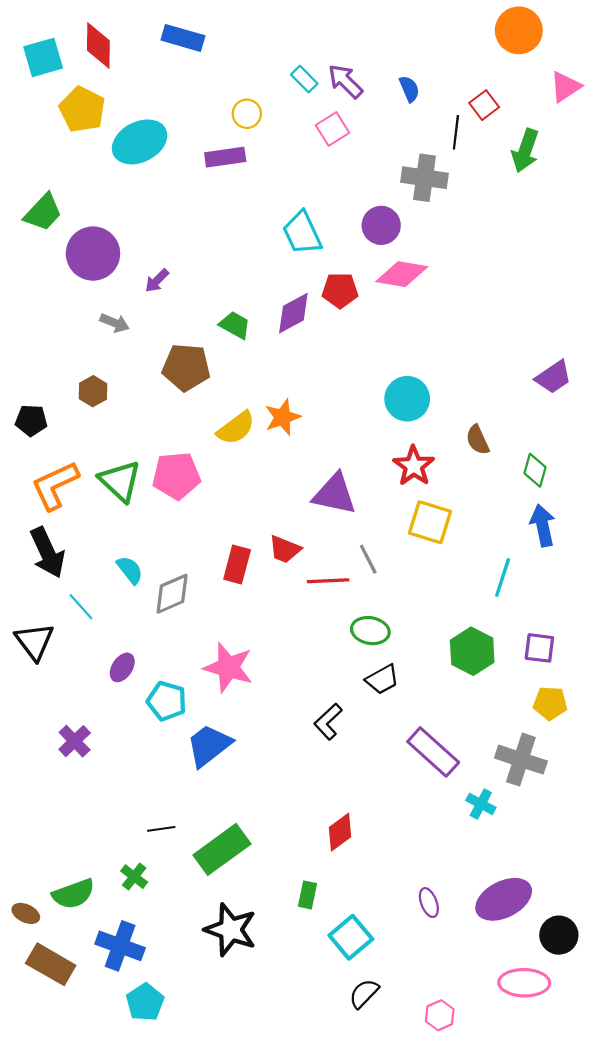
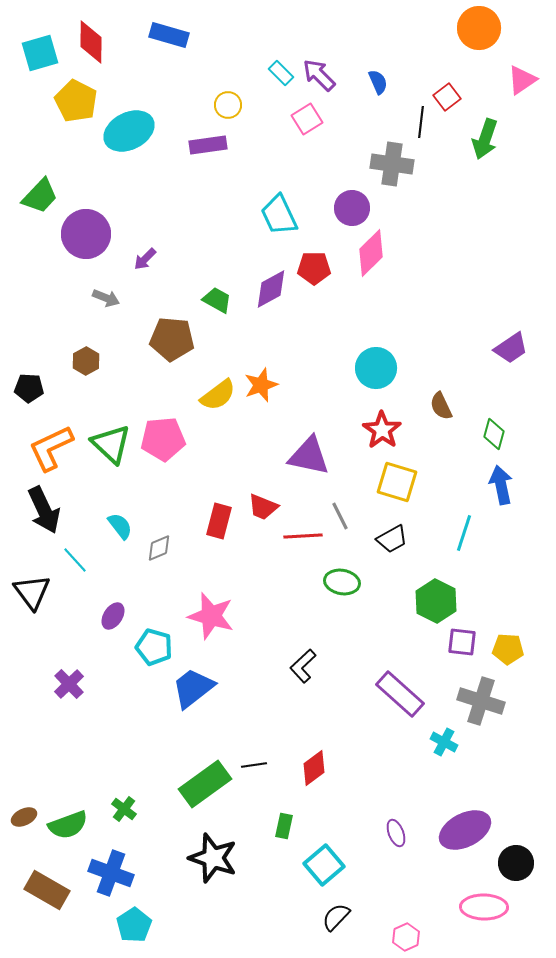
pink diamond: (402, 274) -> (371, 253), turned -54
gray diamond: (172, 594) -> (159, 548), size x0.7
purple square: (539, 648) -> (462, 642), moved
black trapezoid: (382, 679) -> (392, 539), moved
black line: (161, 829) -> (254, 765), moved
brown ellipse: (26, 913) -> (24, 817), moved, turned -50

